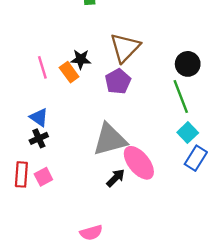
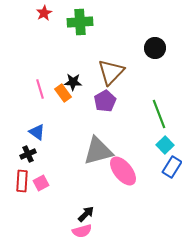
black circle: (188, 64) -> (155, 48), moved
black cross: (39, 138) -> (28, 154), moved
black arrow: (116, 178) -> (86, 214), moved

